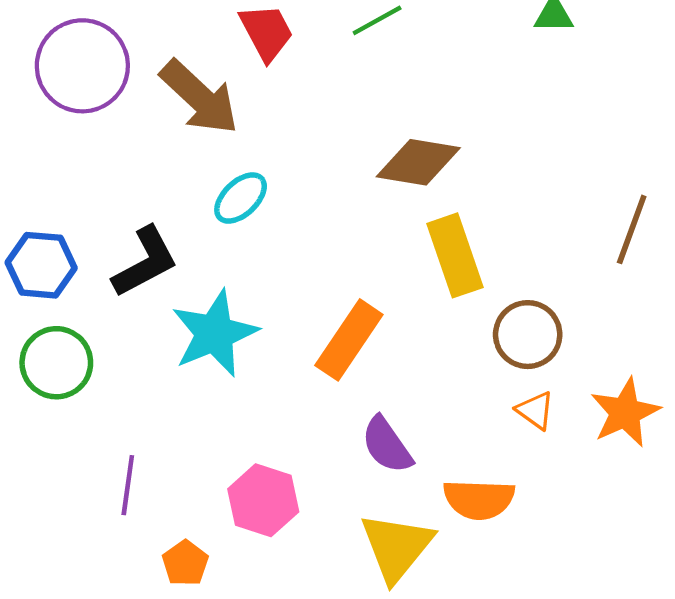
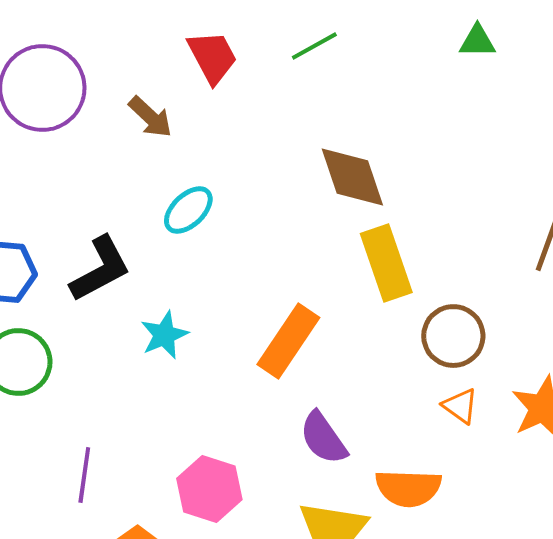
brown arrow: (199, 97) -> (150, 117), size x0.6
brown diamond: (418, 162) -> (352, 177), turned 62
cyan star: (215, 333) -> (164, 335), size x0.6

